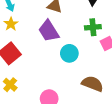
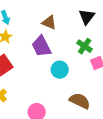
green cross: (93, 27) -> (85, 46), turned 35

